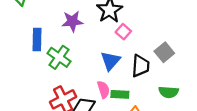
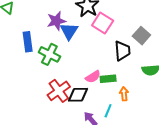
pink square: (123, 32) -> (103, 23), size x1.5
blue triangle: (111, 61) -> (69, 31), moved
pink semicircle: (103, 90) -> (93, 77), turned 84

